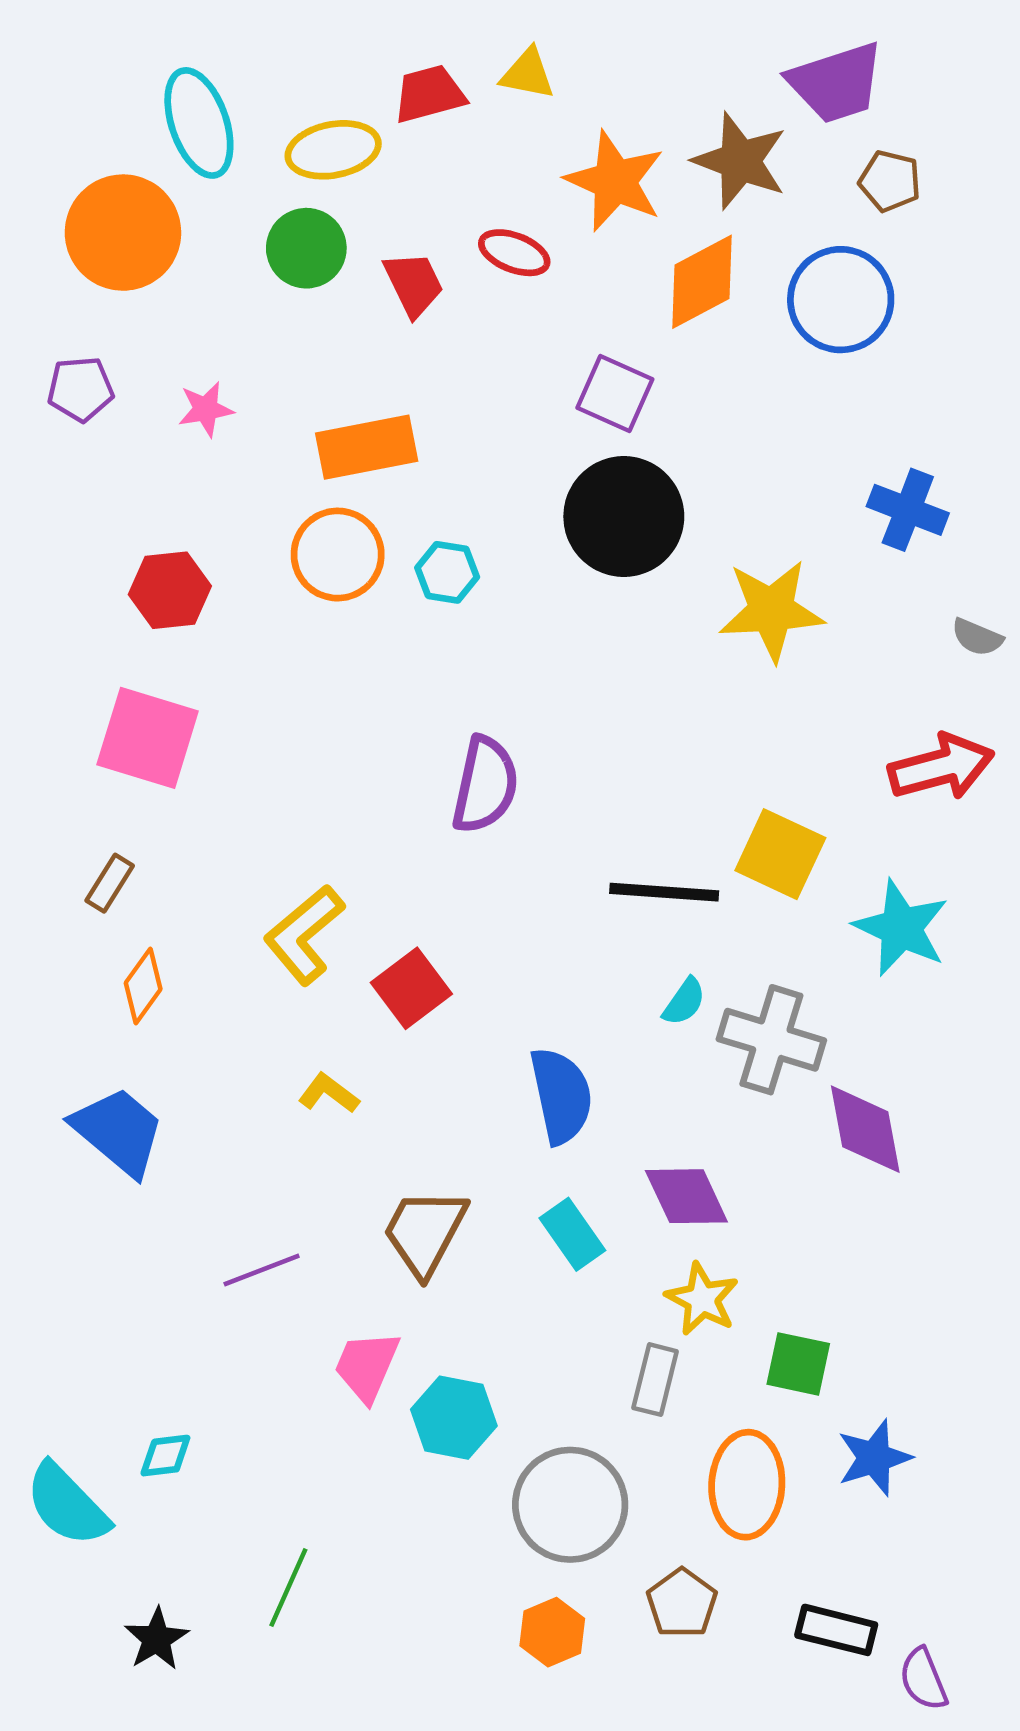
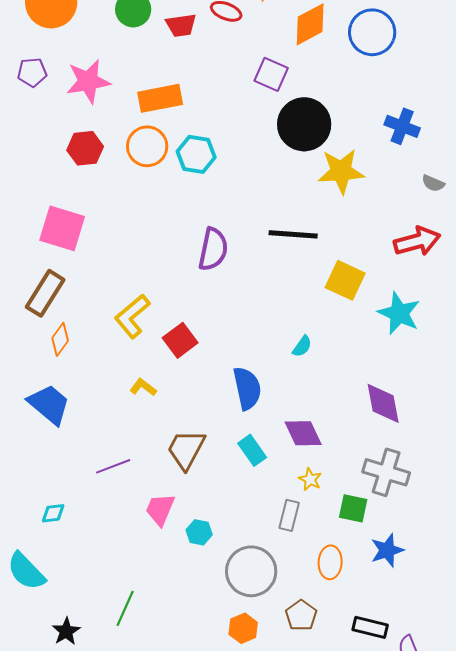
red trapezoid: (414, 284) -> (181, 25), turned 108
pink star: (206, 409) -> (88, 81), size x1.8
black circle: (624, 516) -> (304, 124), moved
cyan hexagon: (447, 572) -> (196, 154), size x1.4
red hexagon: (170, 590) -> (85, 148), moved
brown rectangle: (110, 883) -> (45, 293), size x1.8
black line: (664, 892) -> (293, 234), moved
gray cross: (771, 1040) -> (386, 472), moved
yellow star: (702, 1299) -> (310, 479), size x0.7
cyan hexagon: (454, 1418) -> (199, 532), size x0.7
cyan diamond: (165, 1456) -> (53, 513), moved
orange ellipse: (747, 1485) -> (330, 562), size x0.7

